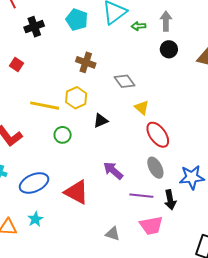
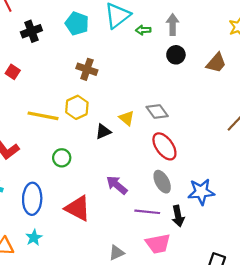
gray diamond: (125, 81) -> (157, 112), moved
yellow triangle: (142, 107) -> (127, 118), moved
green circle: (63, 135) -> (62, 158), moved
blue ellipse: (34, 183) -> (32, 199), turned -64
gray triangle: (113, 234) -> (117, 253), turned -42

